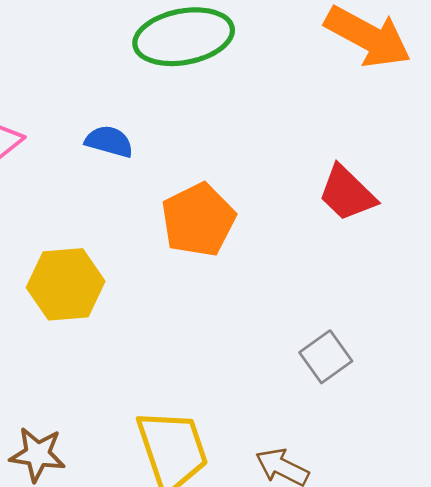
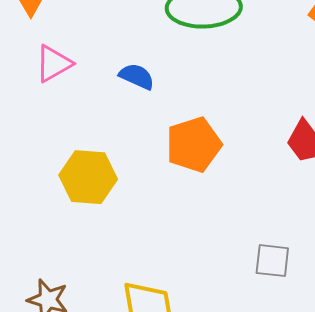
gray square: (326, 357) -> (272, 261), turned 33

